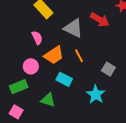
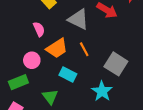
gray square: (108, 69) -> (116, 64), size x1.5
green triangle: (48, 100) -> (50, 97), turned 35

